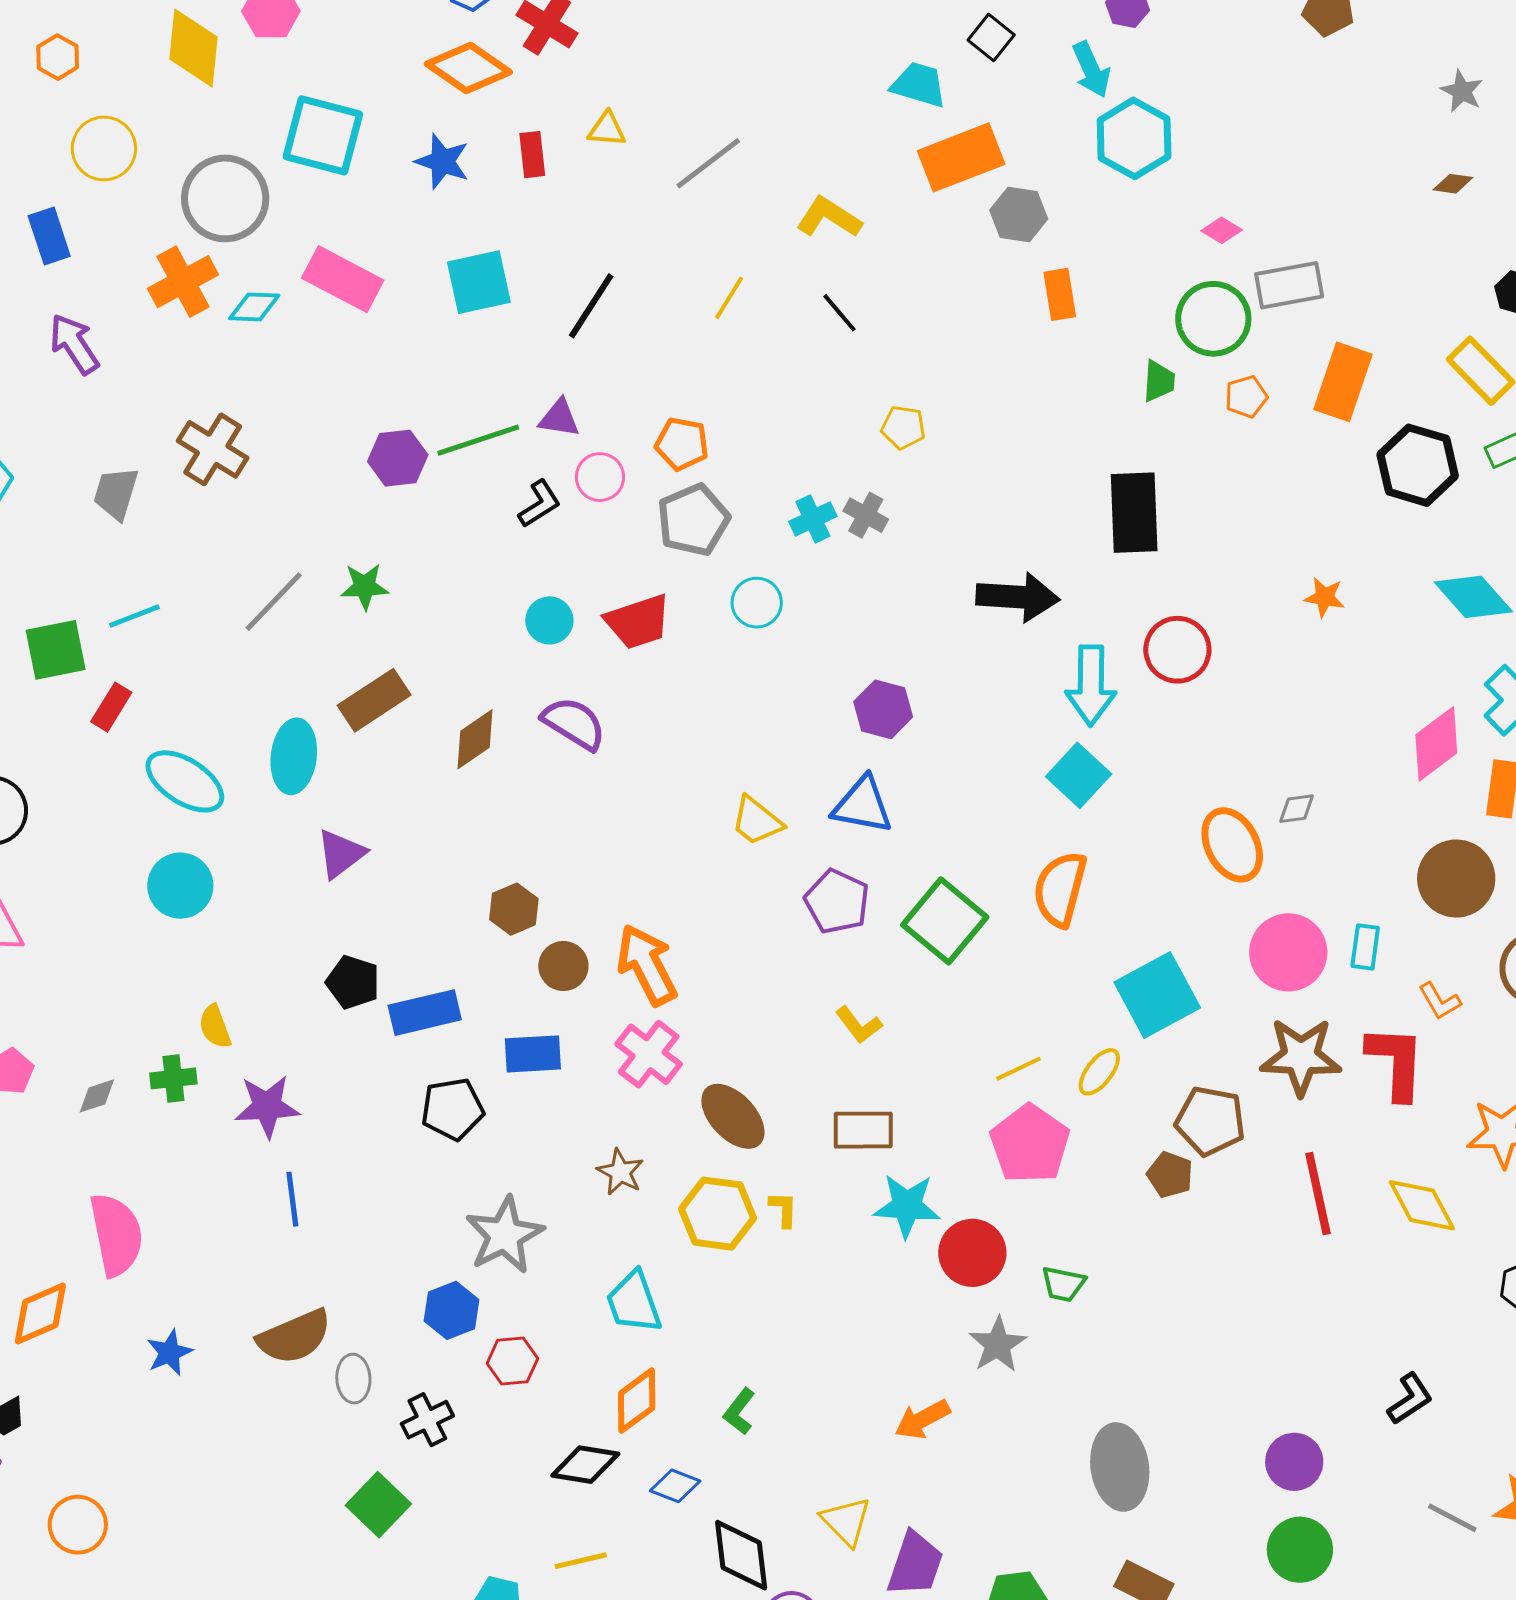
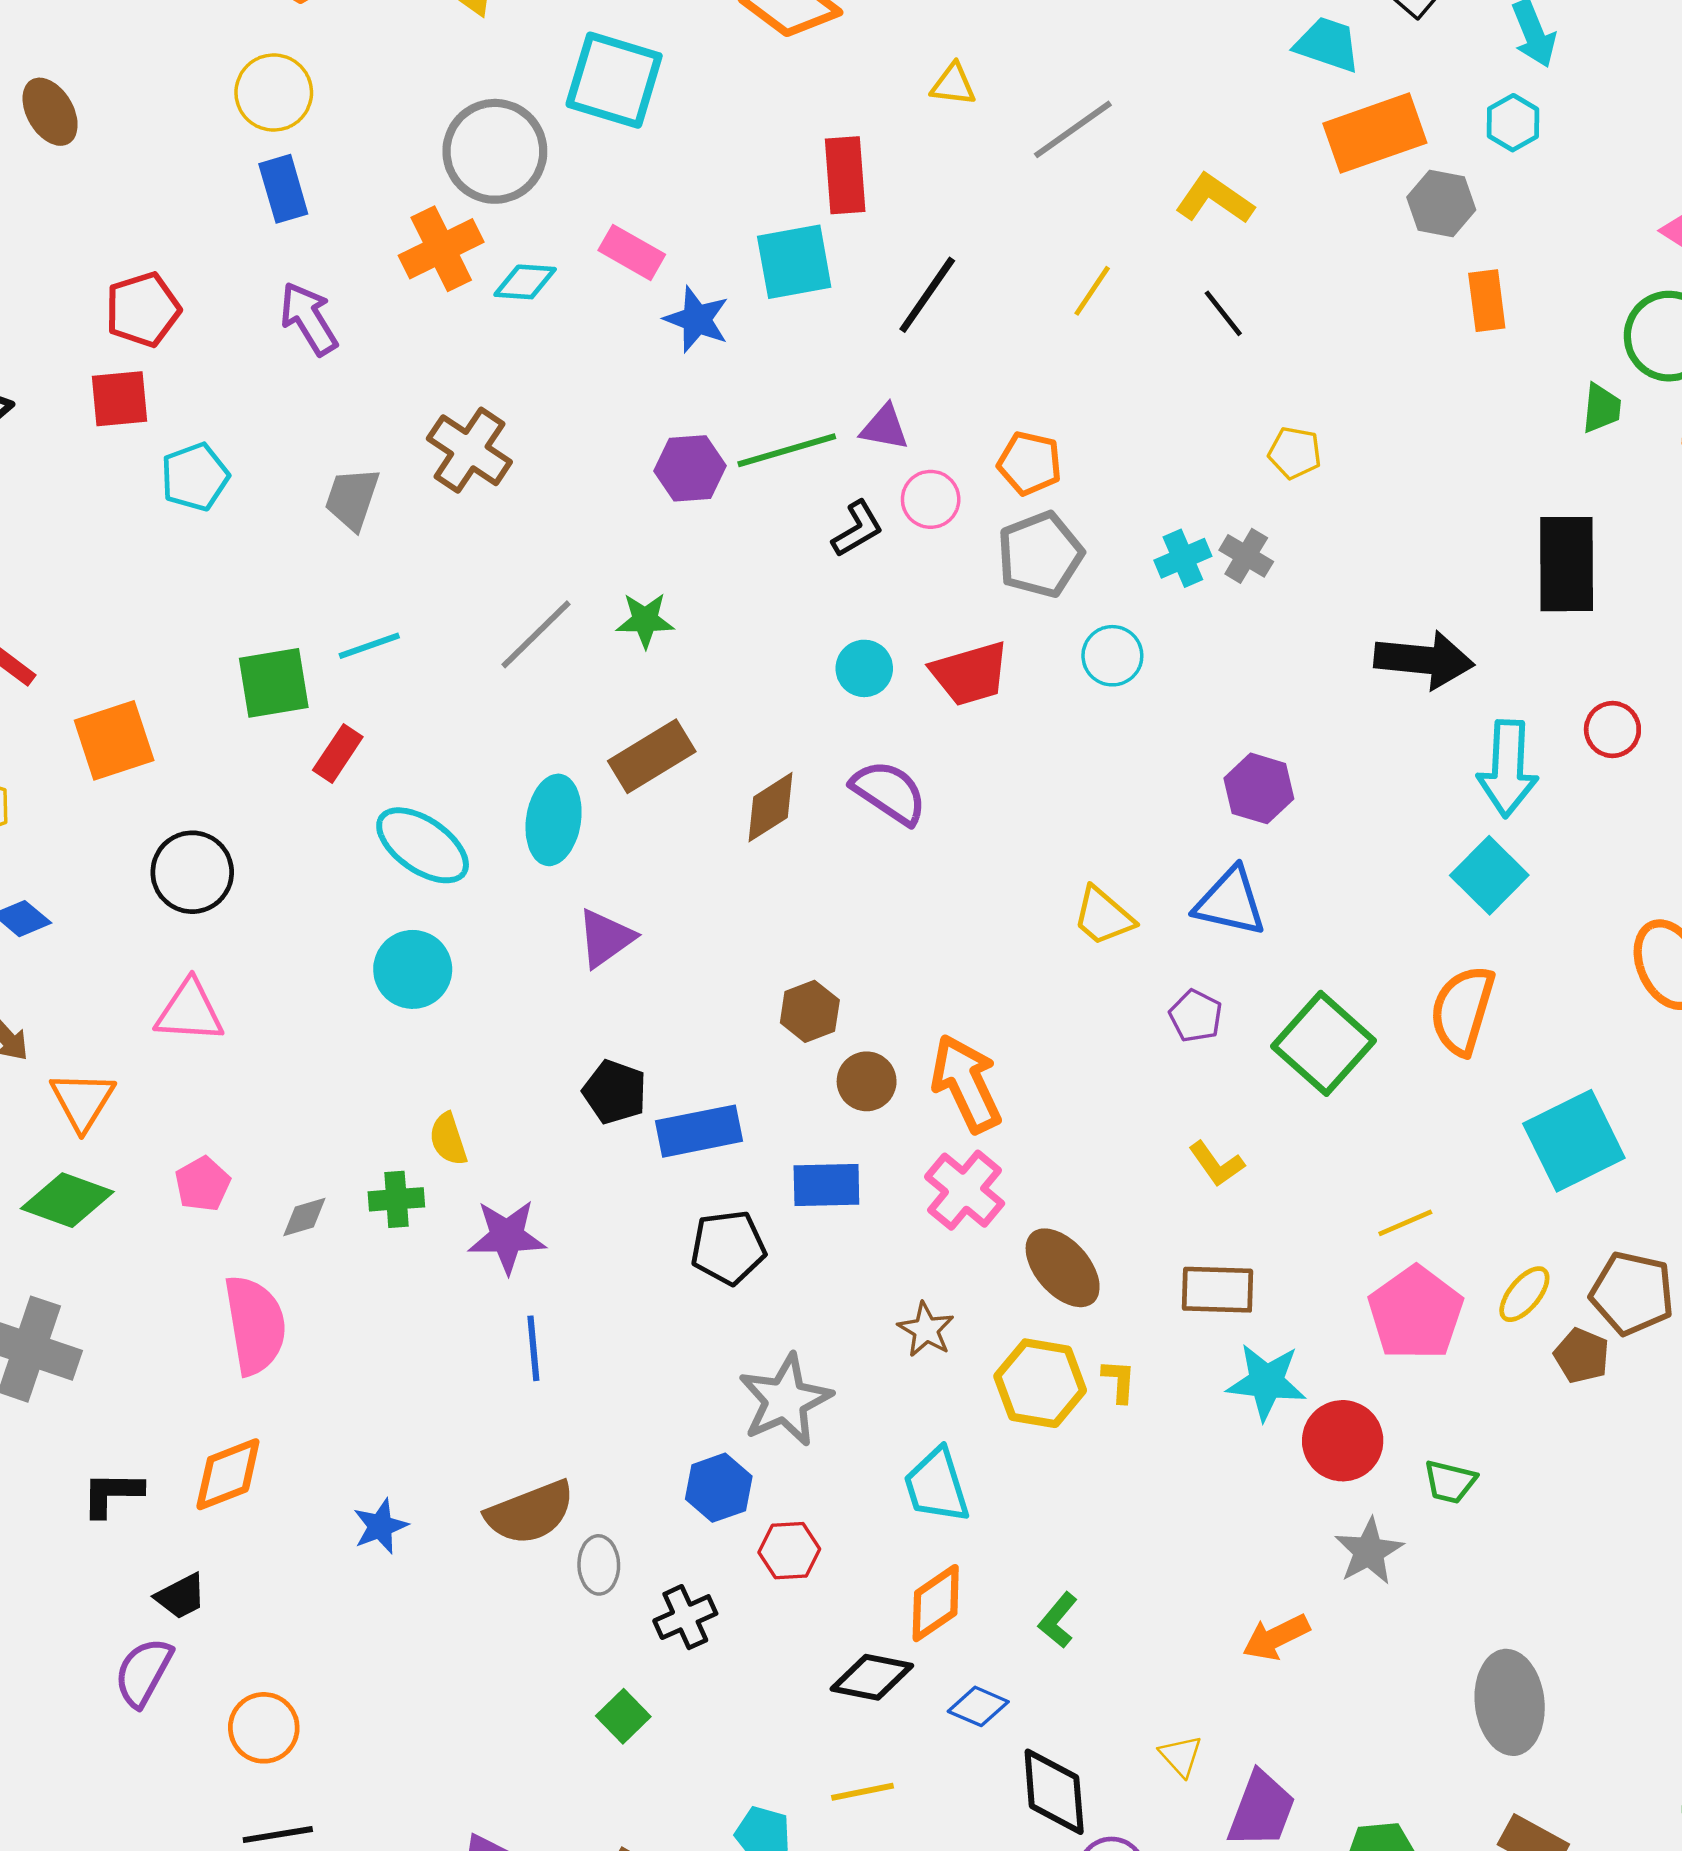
cyan hexagon: (1134, 138) -> (1513, 123), moved, size x0.6
yellow circle: (104, 148) -> (274, 93), moved
red rectangle: (532, 155) -> (845, 175), moved, size x1.4
blue star: (442, 161) -> (697, 319), moved
pink rectangle: (343, 279) -> (632, 252), size x0.7
red circle: (1177, 650) -> (1612, 729), size x0.7
purple pentagon: (837, 902) -> (1196, 1016), size x0.7
yellow ellipse: (1099, 1072) -> (1524, 1294), moved
pink semicircle: (116, 1235) -> (255, 1325), moved
green square: (378, 1505) -> (623, 1716), size x0.7
yellow triangle: (846, 1521) -> (1181, 1756), size x0.7

